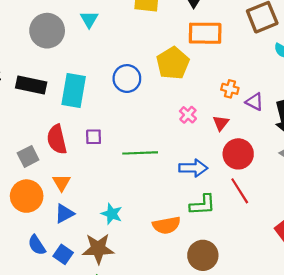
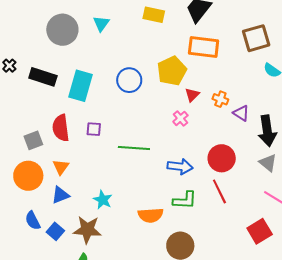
red triangle: (221, 123) -> (192, 95), moved

